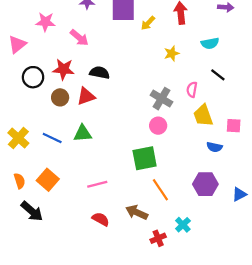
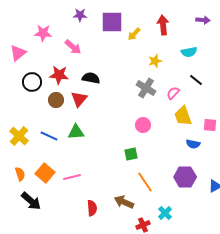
pink semicircle: (192, 90) -> (173, 93), turned 32
red triangle: (86, 96) -> (79, 99), turned -30
gray cross: (162, 99) -> (146, 88), moved
green square: (145, 158) -> (131, 154), size x0.6
pink line: (97, 184) -> (72, 177), moved
red semicircle: (101, 219) -> (92, 208), turned 56

